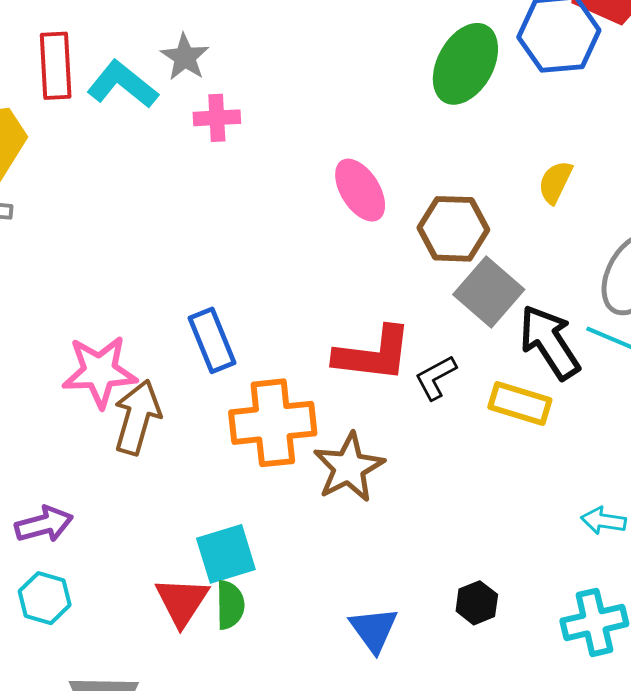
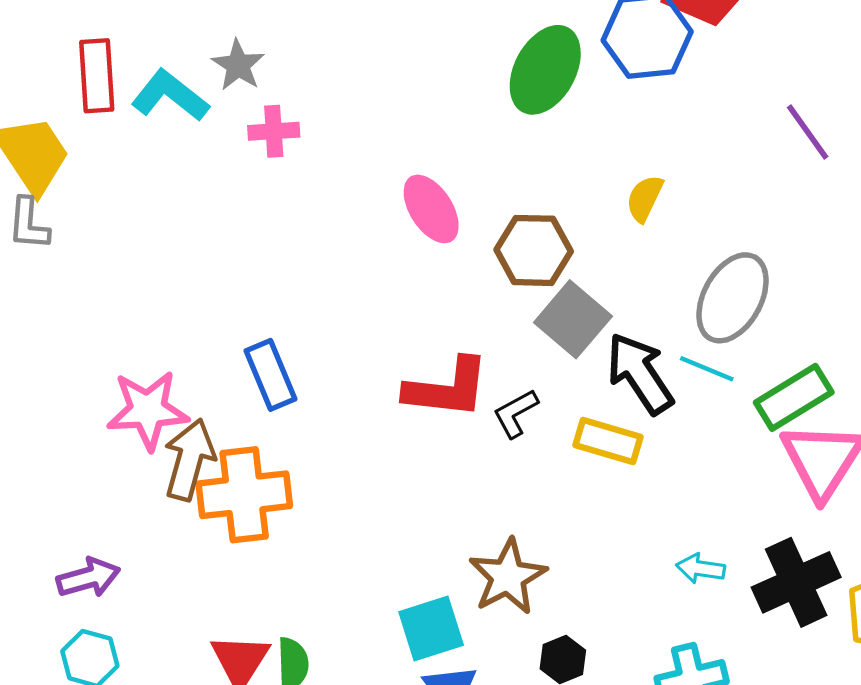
orange cross: (273, 423) -> (244, 495), moved
brown star: (349, 467) -> (508, 577), moved
cyan square: (226, 554) -> (431, 629), moved

